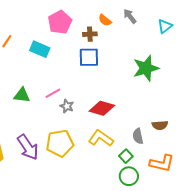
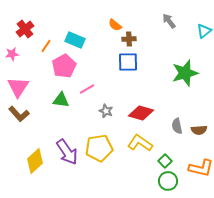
orange semicircle: (105, 20) -> (115, 25), moved
pink pentagon: (60, 22) -> (64, 66), moved
cyan rectangle: (40, 49) -> (75, 40), moved
pink line: (53, 93) -> (87, 89), moved
gray semicircle: (138, 136) -> (177, 126), moved

